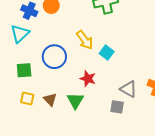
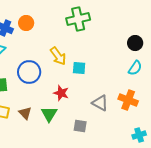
cyan square: (107, 52) -> (79, 68), turned -32
gray square: (117, 107) -> (80, 126), moved

